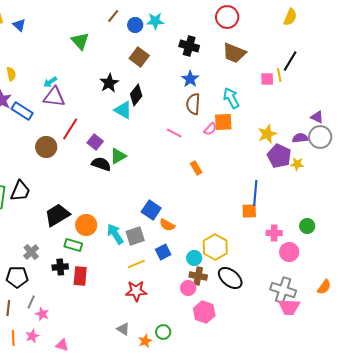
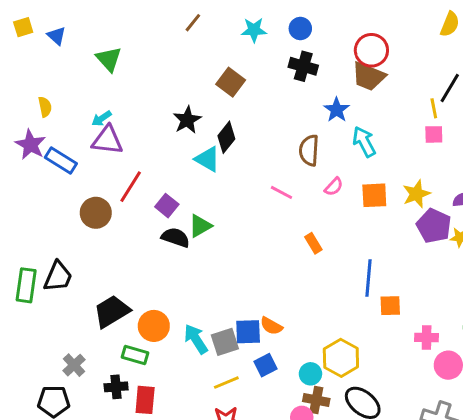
red circle: (227, 17) -> (371, 50), moved
blue circle: (135, 25) -> (300, 29), moved
green triangle: (80, 41) -> (109, 59), moved
blue star: (190, 79) -> (337, 110), moved
pink square: (267, 79) -> (434, 134), moved
orange square: (223, 122) -> (374, 195), moved
blue line: (255, 193) -> (369, 278), moved
blue square: (151, 210) -> (248, 332), moved, turned -36

